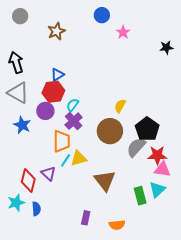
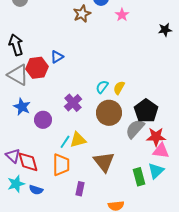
brown star: (56, 31) -> (82, 14), moved
red hexagon: (53, 92) -> (37, 68), moved
cyan semicircle: (73, 105) -> (102, 87), moved
purple circle: (45, 111) -> (43, 120), moved
orange trapezoid: (62, 141) -> (61, 165), moved
purple triangle: (48, 173) -> (13, 156), moved
red diamond: (28, 181) -> (28, 162), turned -30
blue semicircle: (36, 209) -> (36, 190), turned 112
purple rectangle: (86, 218) -> (80, 189), moved

